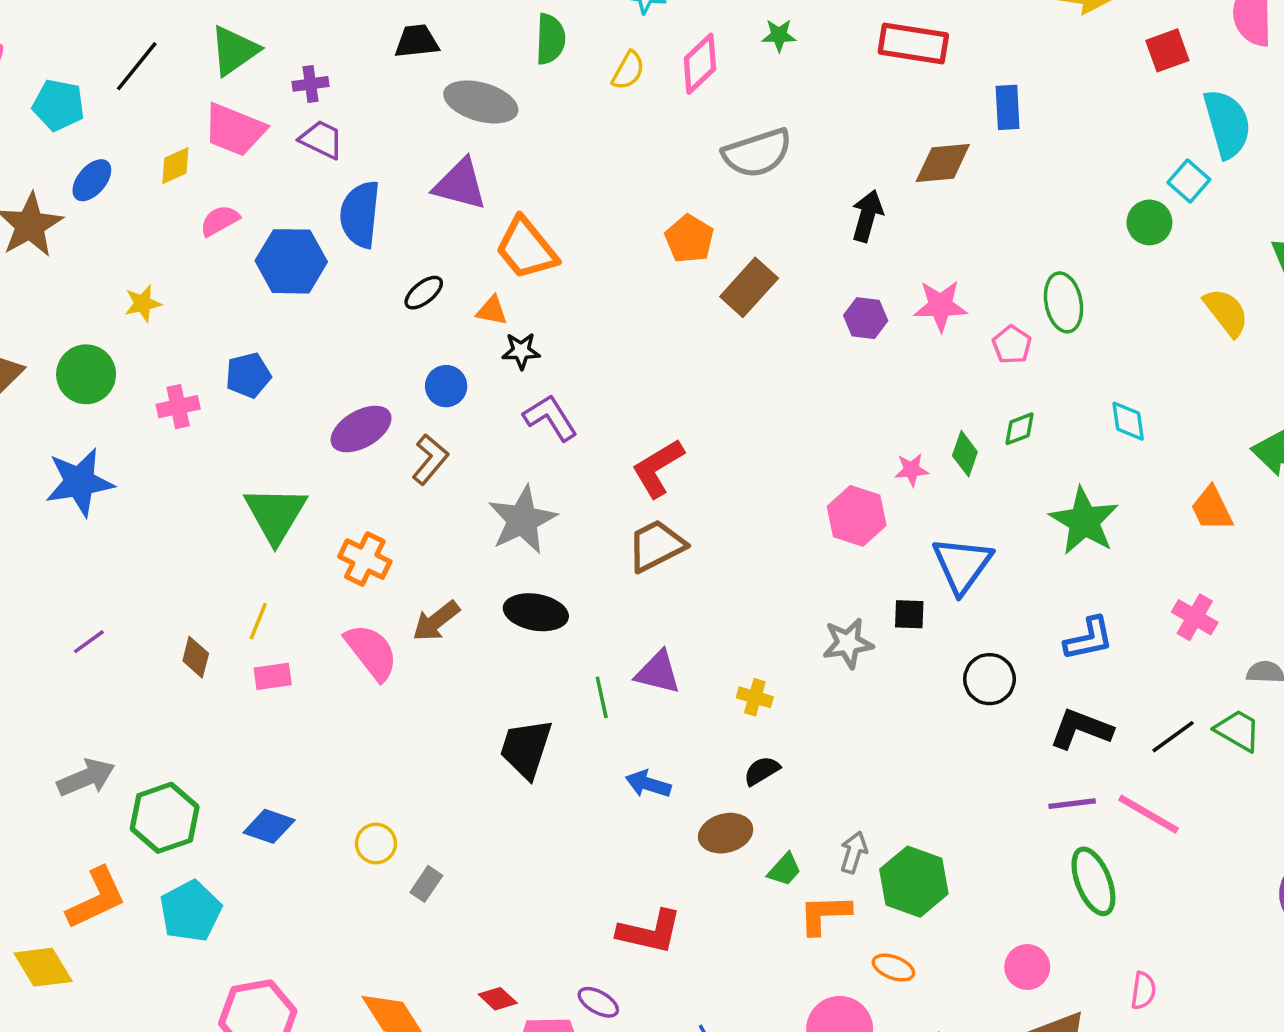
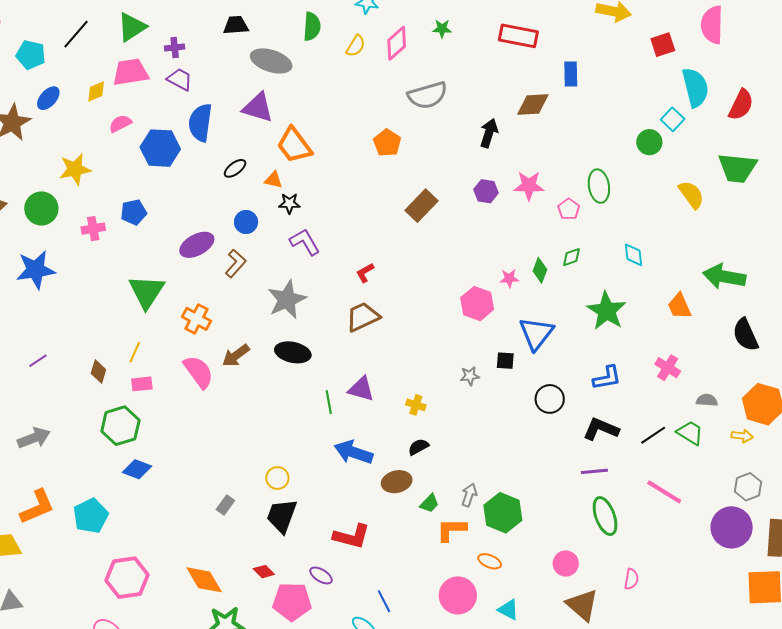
pink trapezoid: (234, 130) -> (130, 72), turned 147
brown rectangle: (749, 287) -> (422, 206), moved
yellow star: (143, 303) -> (75, 169), size x1.5
red L-shape: (658, 468) -> (365, 273), size x0.6
gray star: (848, 643) -> (470, 376), size x0.7
black trapezoid: (526, 748) -> (282, 516), moved
blue arrow: (648, 784) -> (354, 452), size x1.5
pink line: (1149, 814) -> (664, 492), moved
green hexagon: (165, 818) -> (120, 426), moved
yellow circle: (376, 844) -> (277, 478), moved

